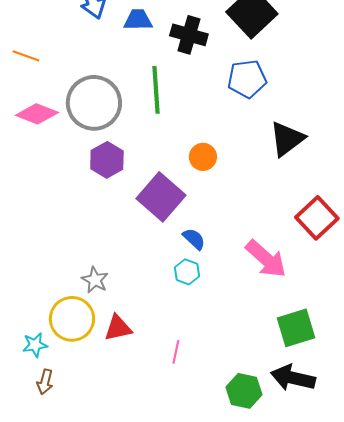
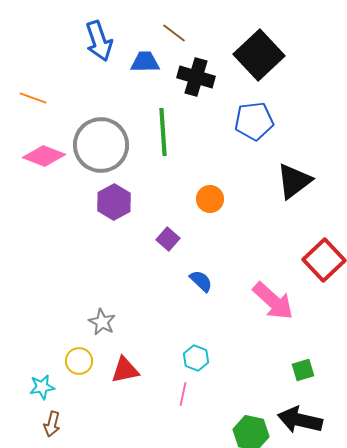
purple square: (161, 197) -> (168, 239), size x0.5
cyan hexagon: (187, 272) -> (196, 358), moved
yellow circle: (72, 319) -> (79, 361), size x0.6
green square: (296, 328) -> (303, 370), size x0.6

